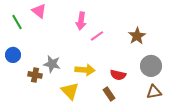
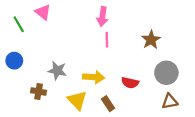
pink arrow: (81, 21) -> (102, 17), moved
pink line: (97, 36) -> (107, 40), turned -56
brown cross: (35, 75) -> (39, 92), moved
brown rectangle: (109, 94) -> (108, 104), moved

